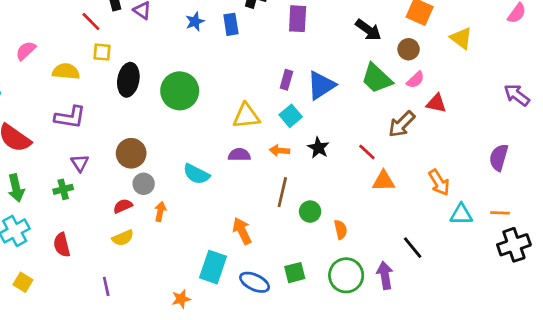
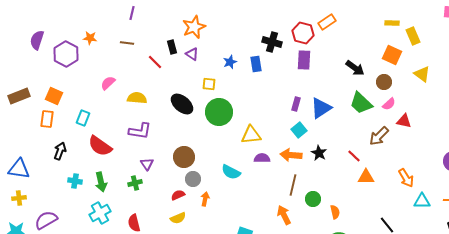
yellow square: (102, 52) -> (209, 84), moved
black ellipse: (128, 80) -> (182, 104), turned -60
yellow triangle: (246, 116) -> (251, 135), moved
orange arrow: (280, 150) -> (291, 155), size x1.5
orange arrow: (242, 231) -> (284, 215), moved

